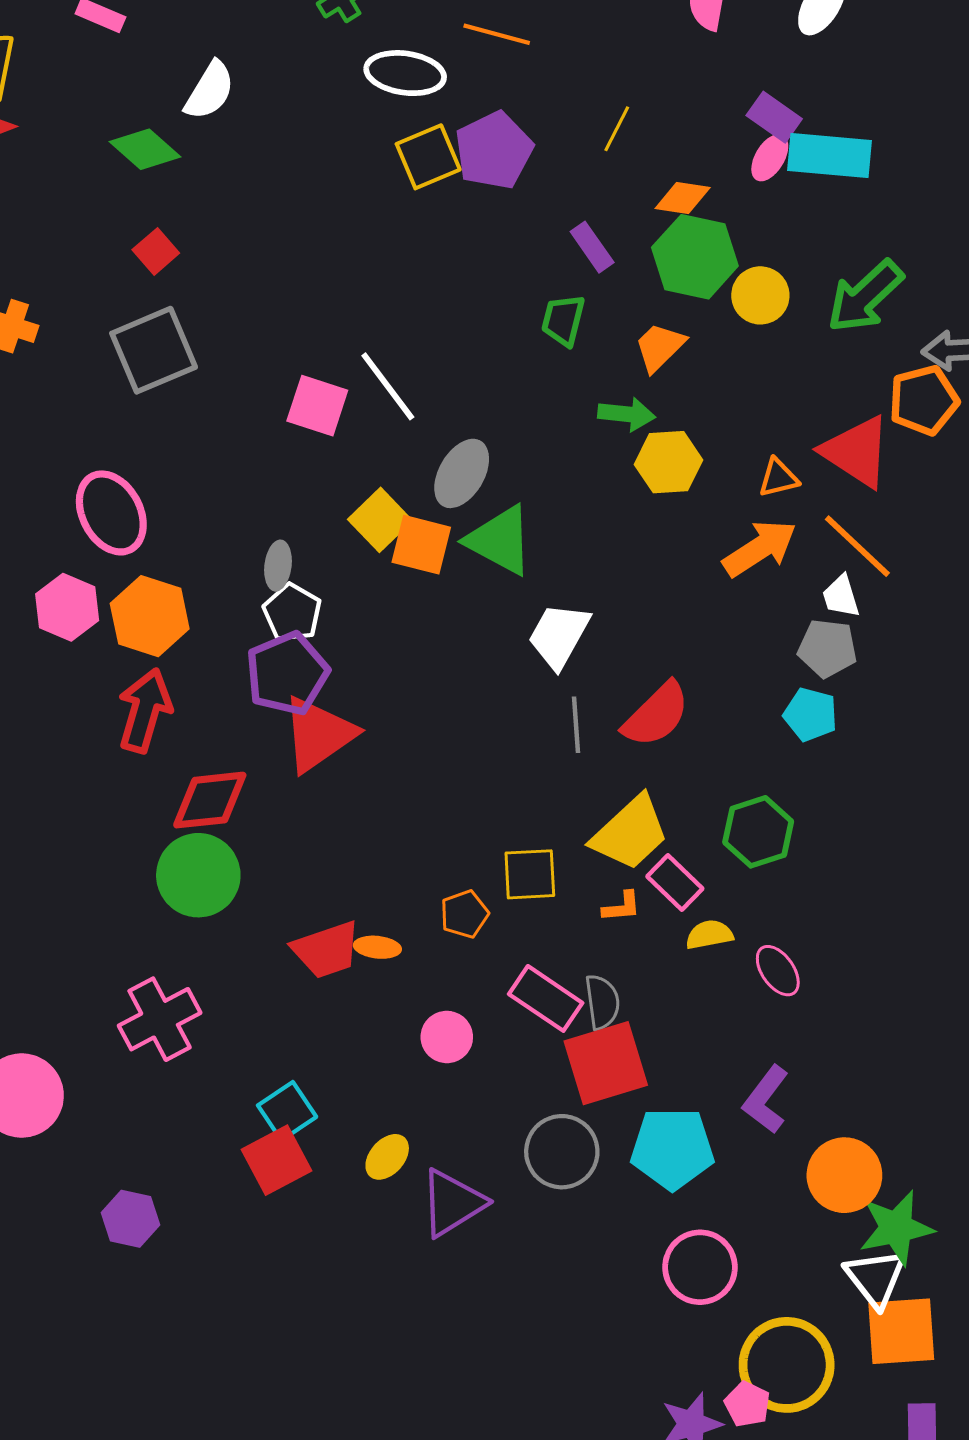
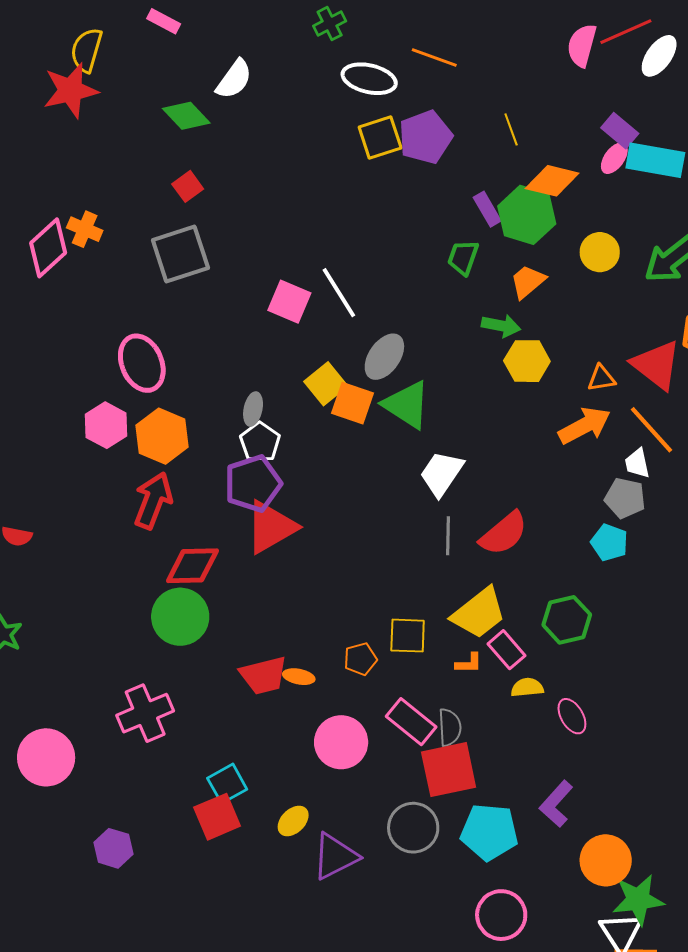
yellow line: (617, 129) -> (511, 129), turned -52
orange diamond: (683, 198) -> (552, 181), size x1.4
green hexagon: (695, 257) -> (527, 215), moved
pink circle: (447, 1037) -> (341, 742), size x1.5

